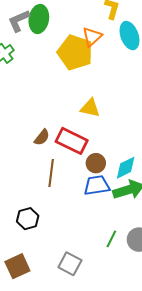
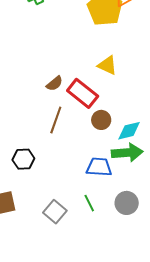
blue trapezoid: (97, 185) -> (99, 167), moved
green line: (111, 239) -> (89, 203), moved, turned -66

